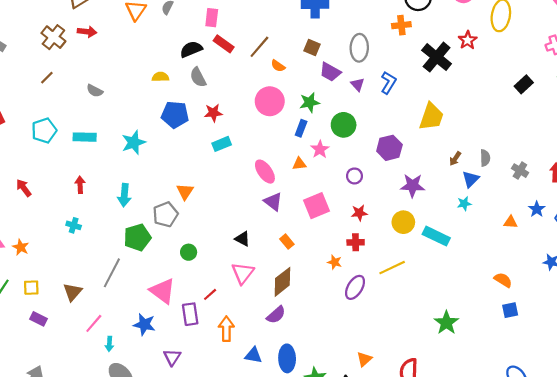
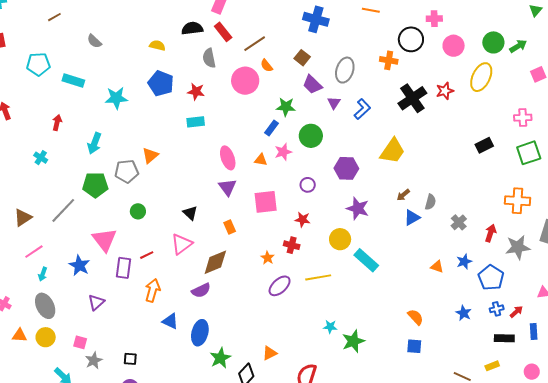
gray semicircle: (198, 77) -> (209, 58), moved
pink circle: (270, 101) -> (245, 81), moved
cyan star: (464, 204) -> (330, 327), moved

